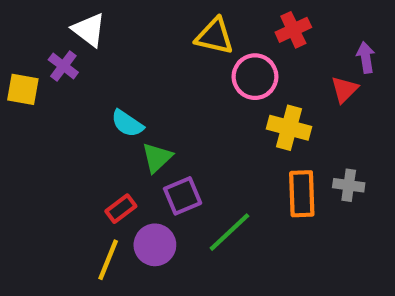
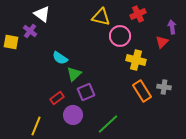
orange rectangle: (302, 194) -> (142, 91), turned -30
green line: (229, 232) -> (108, 124), moved
yellow line: (108, 260) -> (36, 126), moved

